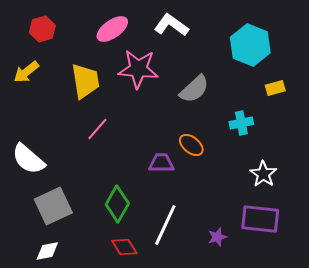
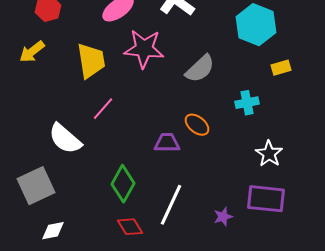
white semicircle: (28, 159) -> (65, 139), moved
gray square: (53, 206) -> (36, 186), moved

